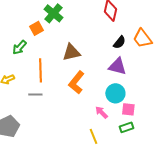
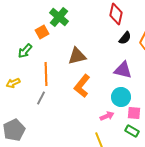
black semicircle: (119, 42) -> (125, 38), moved
gray line: (35, 94) -> (41, 98), turned -64
pink arrow: (101, 112) -> (107, 116), turned 112
green rectangle: (126, 127) -> (132, 131), turned 48

